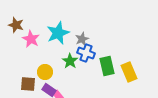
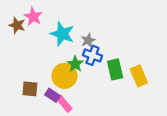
cyan star: (58, 33) -> (62, 34), turned -30
pink star: (31, 39) -> (33, 17), moved
yellow circle: (45, 72) -> (64, 76), moved, size x1.5

